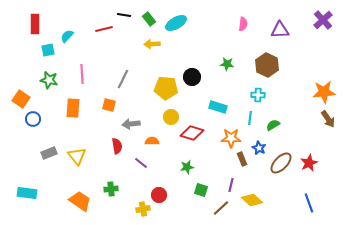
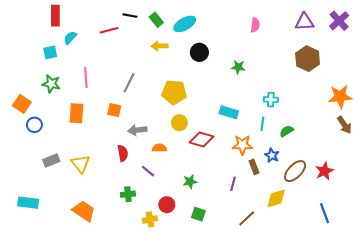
red rectangle: (35, 24) -> (55, 16), moved
purple triangle: (280, 30) -> (304, 22), moved
brown hexagon: (267, 65) -> (308, 59), moved
black circle: (192, 77) -> (199, 52), moved
green star: (187, 167) -> (190, 182), moved
purple line: (231, 185) -> (233, 184), moved
green cross: (111, 189) -> (128, 194), moved
green square: (201, 190) -> (198, 214), moved
yellow diamond: (252, 200) -> (276, 198), moved, turned -60
brown line: (221, 208) -> (247, 218), moved

